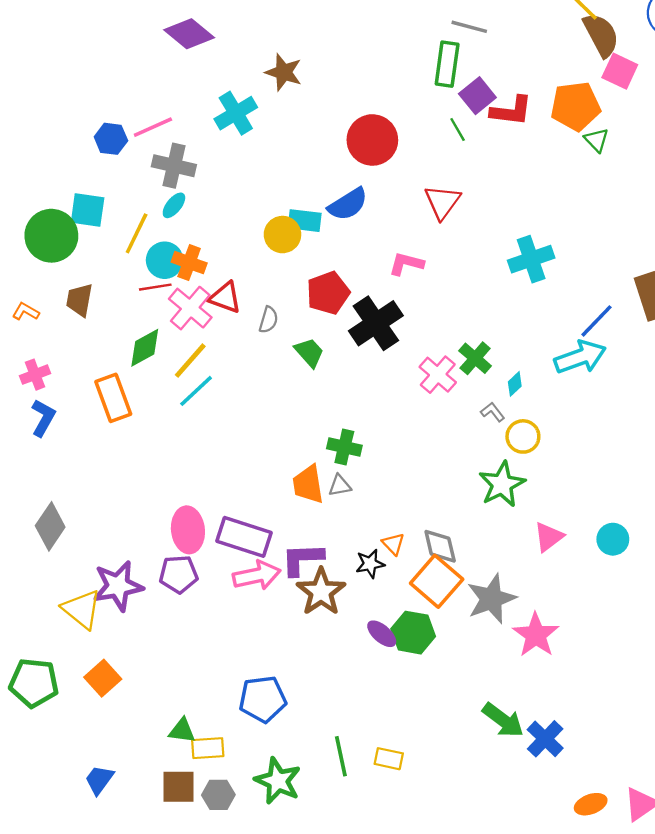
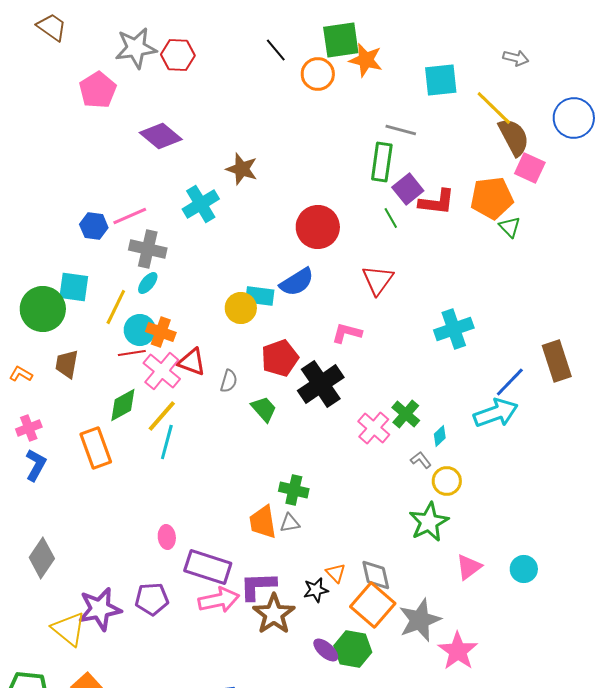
cyan line: (196, 391) -> (167, 442), turned -32
pink ellipse: (188, 530) -> (167, 537), moved, size x0.6

